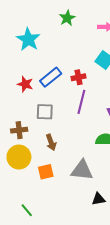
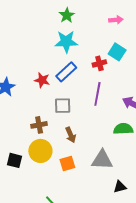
green star: (67, 18) -> (67, 15), moved
cyan star: (28, 39) -> (66, 42), moved, turned -30
red cross: (79, 77) -> (99, 63), moved

